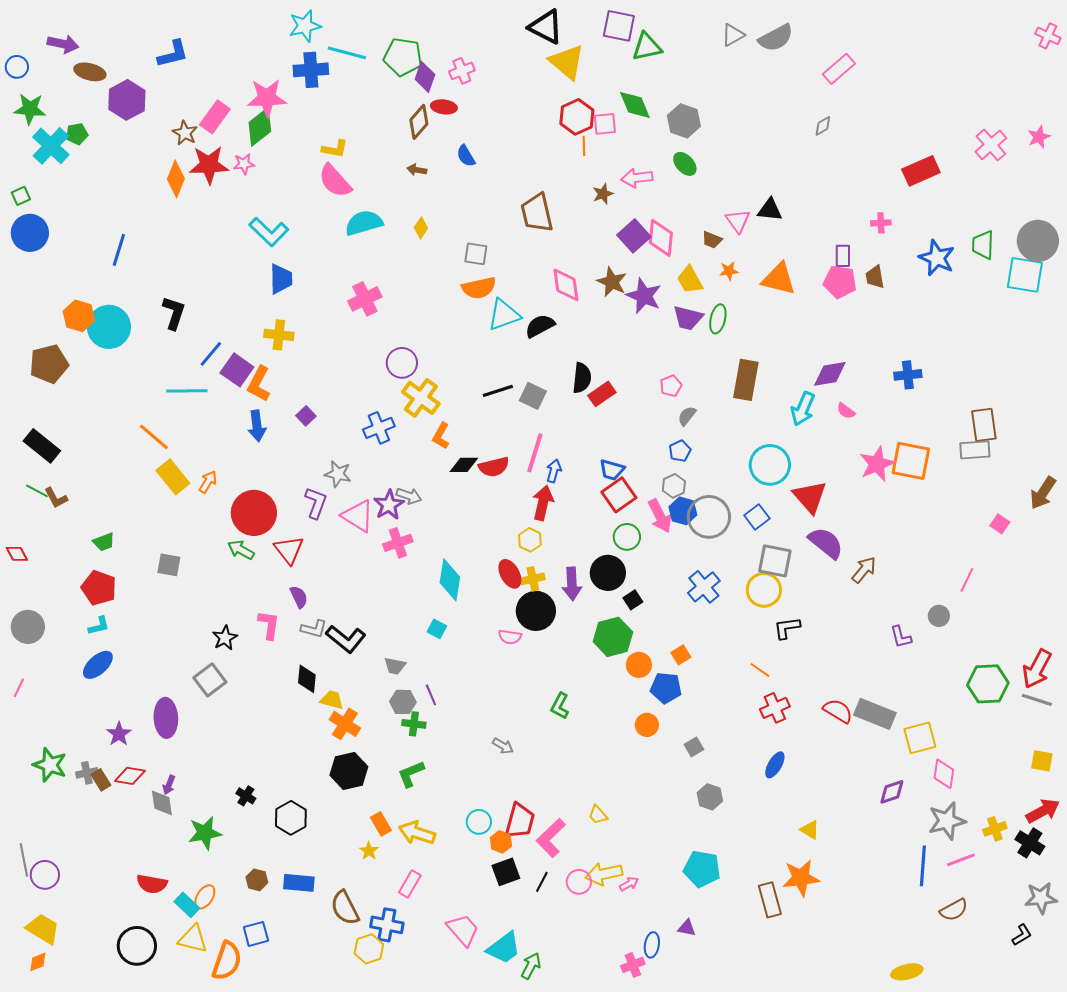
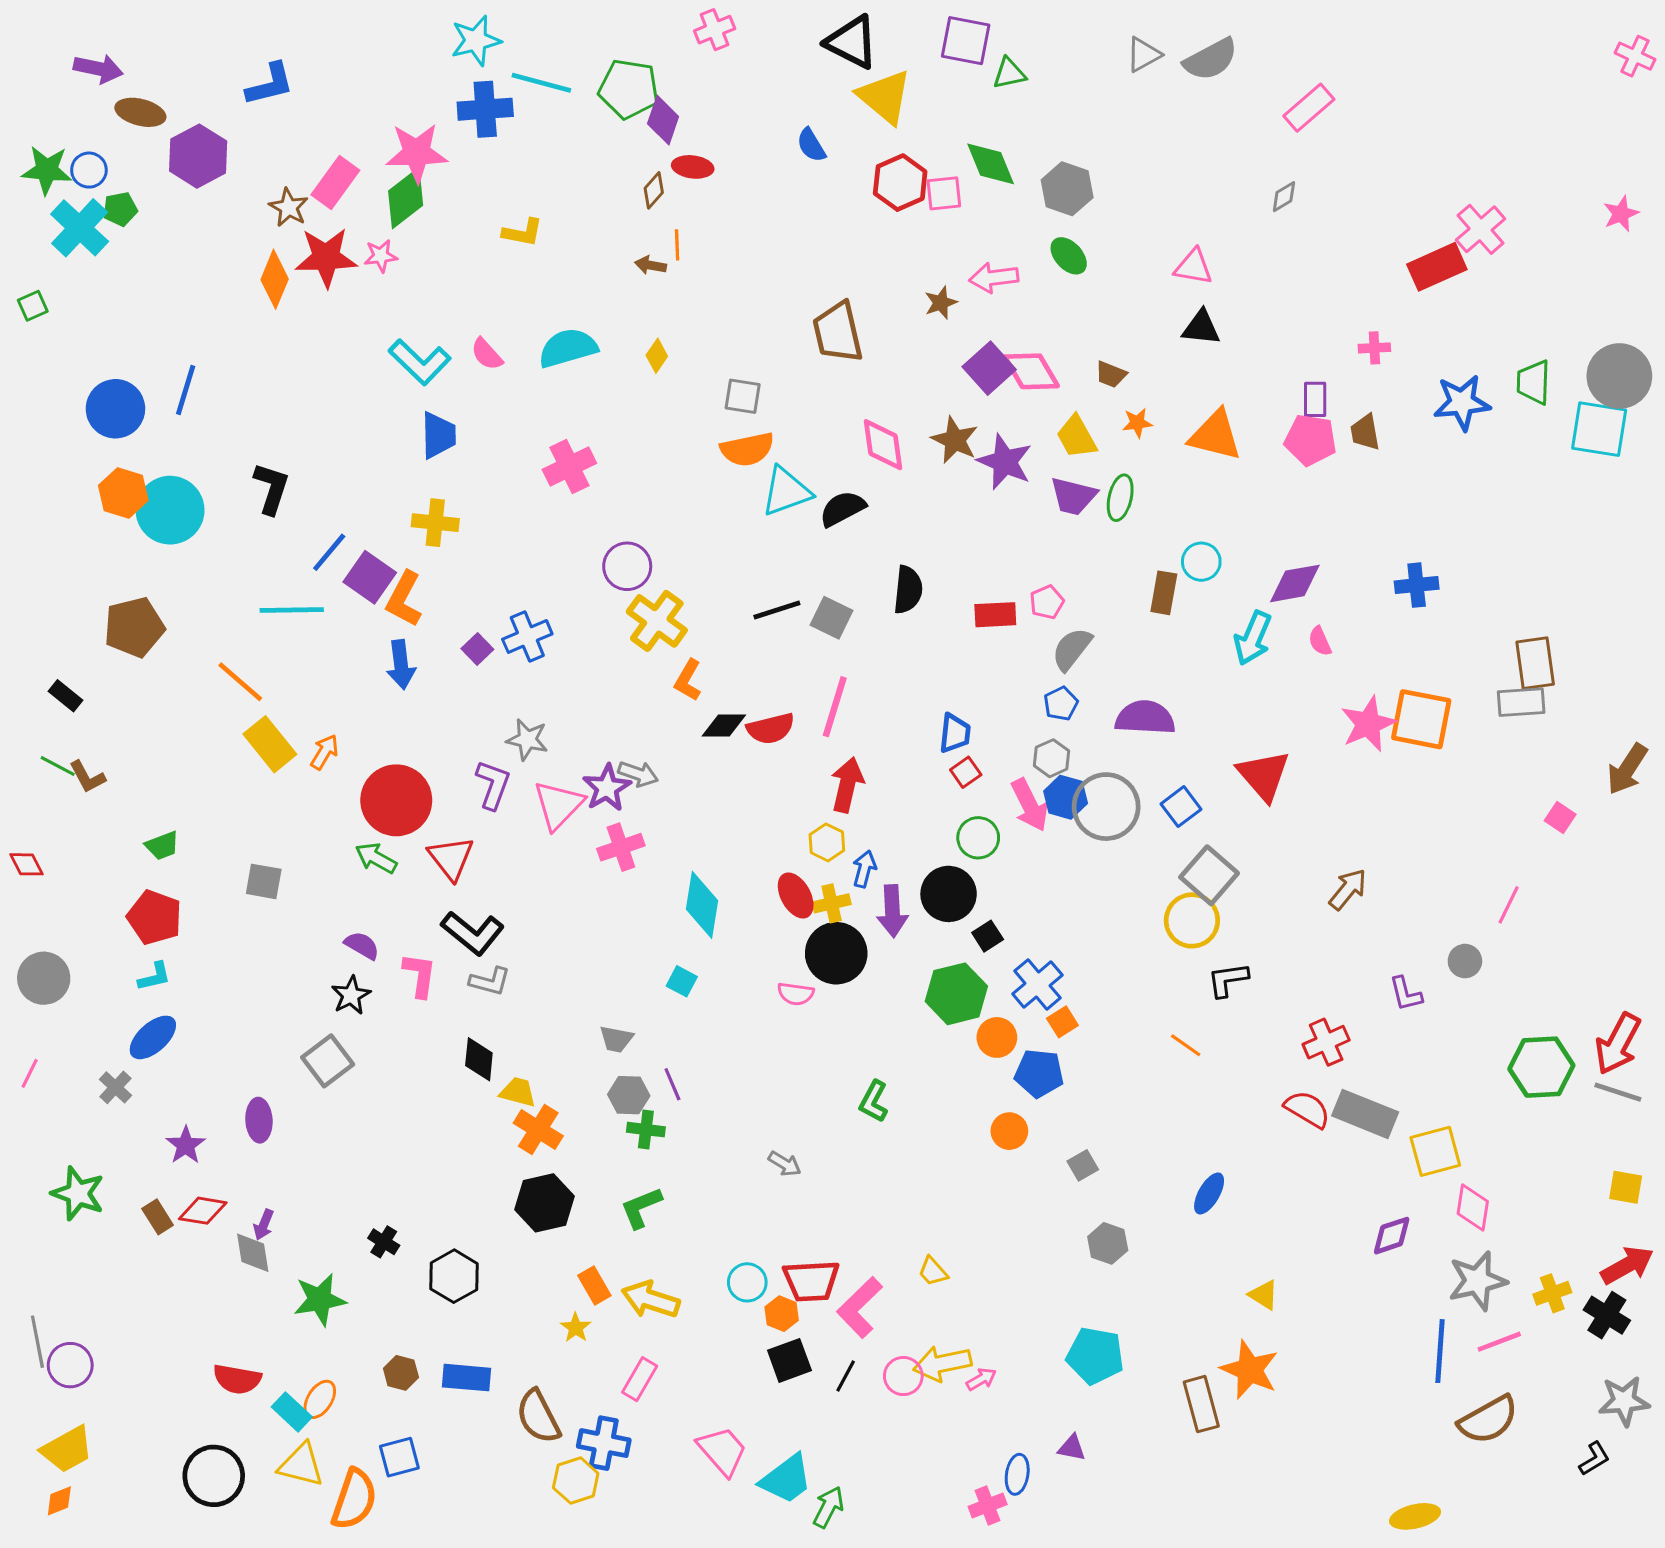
green triangle: (647, 47) -> (1009, 73), size x0.7
blue circle: (17, 67) -> (89, 170), moved
pink cross: (462, 71) -> (715, 30), moved
brown diamond: (419, 122) -> (654, 190), size x0.7
pink cross: (991, 145) -> (1481, 229), moved
orange line: (584, 146) -> (677, 245), moved
blue semicircle: (466, 156) -> (811, 145), moved
pink semicircle: (335, 181) -> (487, 354), moved, size x0.6
pink triangle: (738, 221) -> (1193, 267), moved, turned -44
blue circle: (30, 233) -> (115, 409), moved
pink diamond: (661, 238) -> (1031, 371), turned -36
blue star: (937, 258) -> (1462, 403), turned -30
brown pentagon: (49, 364) -> (134, 627), moved
brown rectangle: (746, 380) -> (1164, 593), size x0.7
red rectangle: (602, 394) -> (995, 615), moved, turned 32
pink semicircle: (846, 411) -> (1320, 641), turned 30
gray semicircle: (687, 416) -> (1072, 649), size x1.4
blue cross: (379, 428) -> (527, 637), moved
black rectangle: (42, 446) -> (66, 696), size x0.6
cyan circle: (770, 465) -> (1201, 562), moved, size x0.6
blue trapezoid: (612, 470) -> (955, 733), turned -100
blue arrow: (554, 471) -> (864, 869), moved
red square: (619, 495) -> (966, 772), size x0.6
pink triangle: (358, 516) -> (559, 805), turned 42
purple semicircle: (826, 543) -> (1145, 718), moved, turned -36
gray square: (775, 561) -> (1209, 875), turned 30
blue cross: (704, 587) -> (1037, 984), moved
purple semicircle: (299, 597) -> (362, 945), moved, turned -35
black L-shape: (346, 639) -> (473, 933), moved
red cross: (775, 708) -> (1326, 1042), moved
purple ellipse: (166, 718) -> (259, 1120), size x0.7
gray cross: (87, 773) -> (115, 1087), moved, turned -35
red trapezoid: (520, 821) -> (811, 1281), turned 72
orange star: (801, 878) -> (1250, 1370), turned 30
brown semicircle: (954, 910) -> (1488, 1420), size x1.4
yellow trapezoid: (43, 929) -> (67, 1449), turned 120

